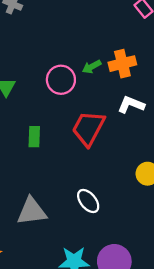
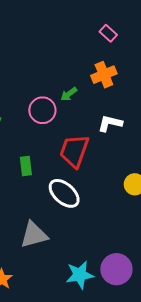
orange cross: (122, 64) -> (104, 75), moved
white ellipse: (88, 201) -> (64, 193), moved, size x1.4

